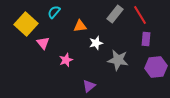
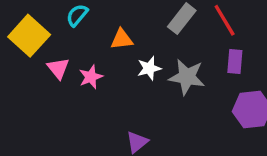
pink star: (66, 60) -> (91, 77), moved
gray star: (118, 60) -> (187, 77), moved

